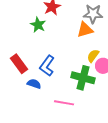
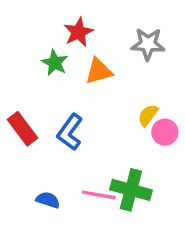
orange triangle: (85, 30) -> (99, 71), moved
green cross: (83, 78) -> (131, 190), moved
blue semicircle: (34, 84) -> (48, 200), moved

